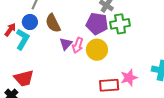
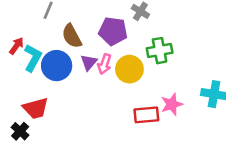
blue circle: (30, 22) -> (57, 66), moved, size x1.5
purple pentagon: (97, 24) -> (113, 31), moved
green cross: (120, 24) -> (160, 51), moved

